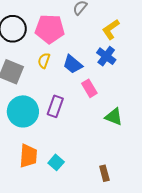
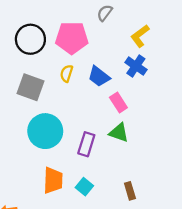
purple rectangle: (55, 106) -> (86, 144), moved
green triangle: (114, 117) -> (119, 133), moved
brown rectangle: (104, 173) -> (130, 191), moved

